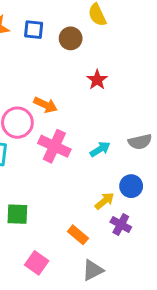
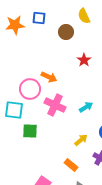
blue square: (34, 30) -> (39, 18), moved
yellow arrow: (105, 201) -> (81, 140), moved
green square: (17, 214) -> (30, 131), moved

